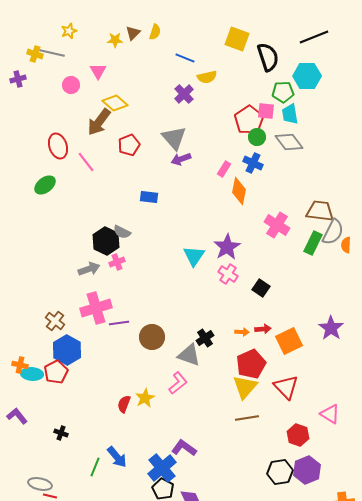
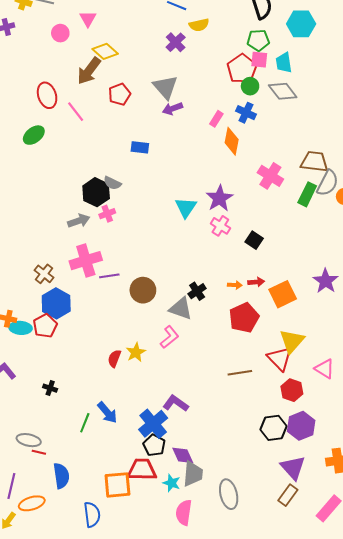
green pentagon: (283, 92) -> (258, 40), moved
yellow triangle: (245, 387) -> (292, 341), moved
red triangle: (286, 387) -> (280, 358), moved

